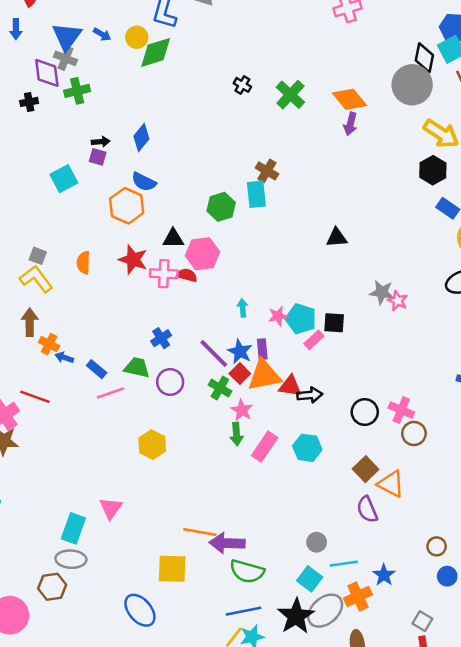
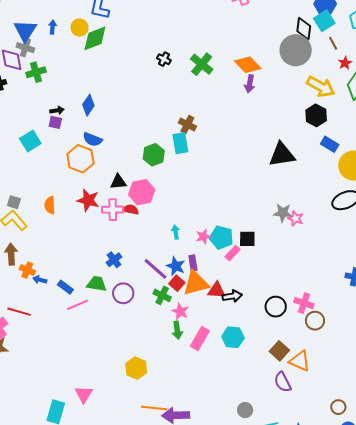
blue arrow: (102, 34) -> (52, 27), turned -112
black triangle: (337, 238) -> (282, 155), moved, size x1.6
yellow hexagon: (152, 445) -> (136, 368), moved

